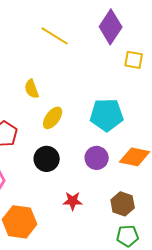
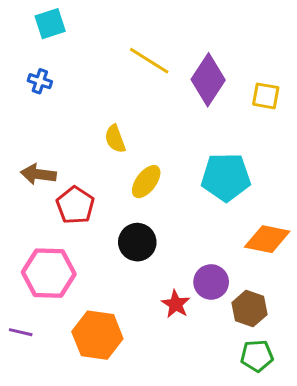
purple diamond: (111, 27) -> (208, 80), moved
purple circle: (97, 158) -> (211, 282), moved
red star: (73, 201) -> (176, 304), turned 30

